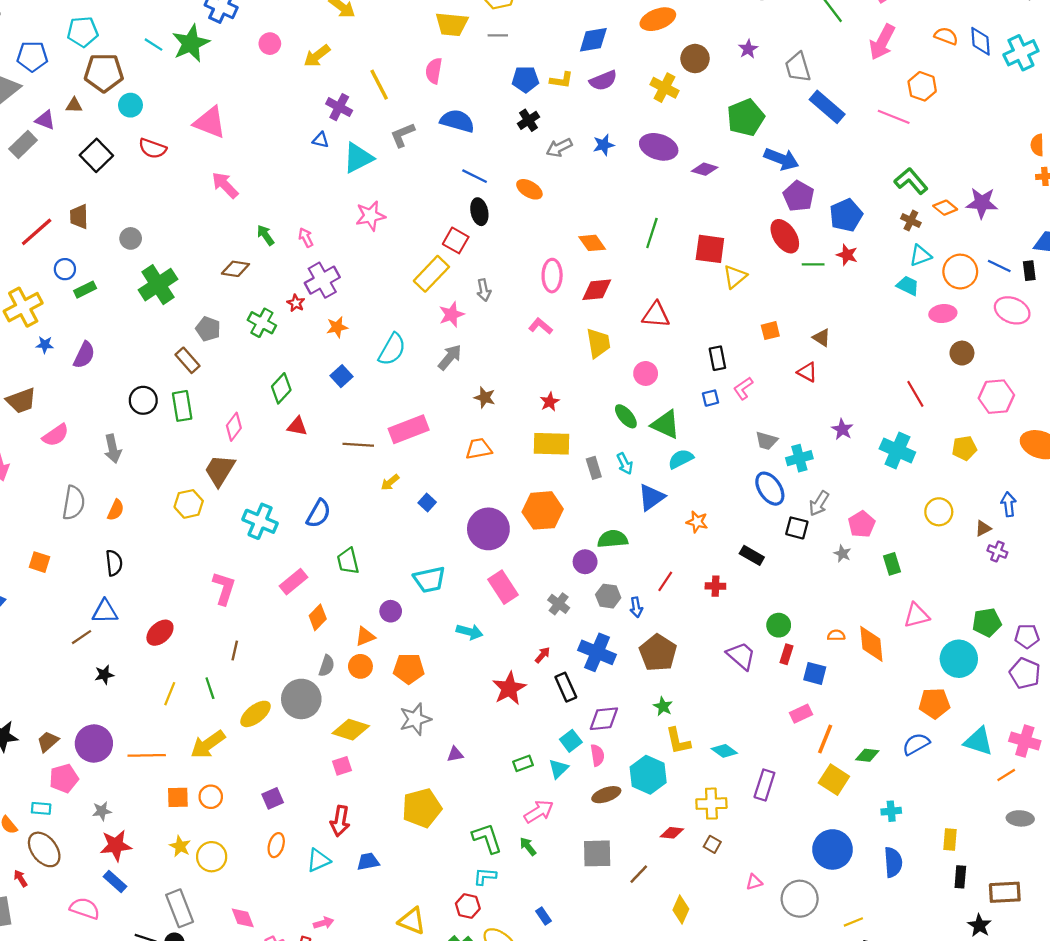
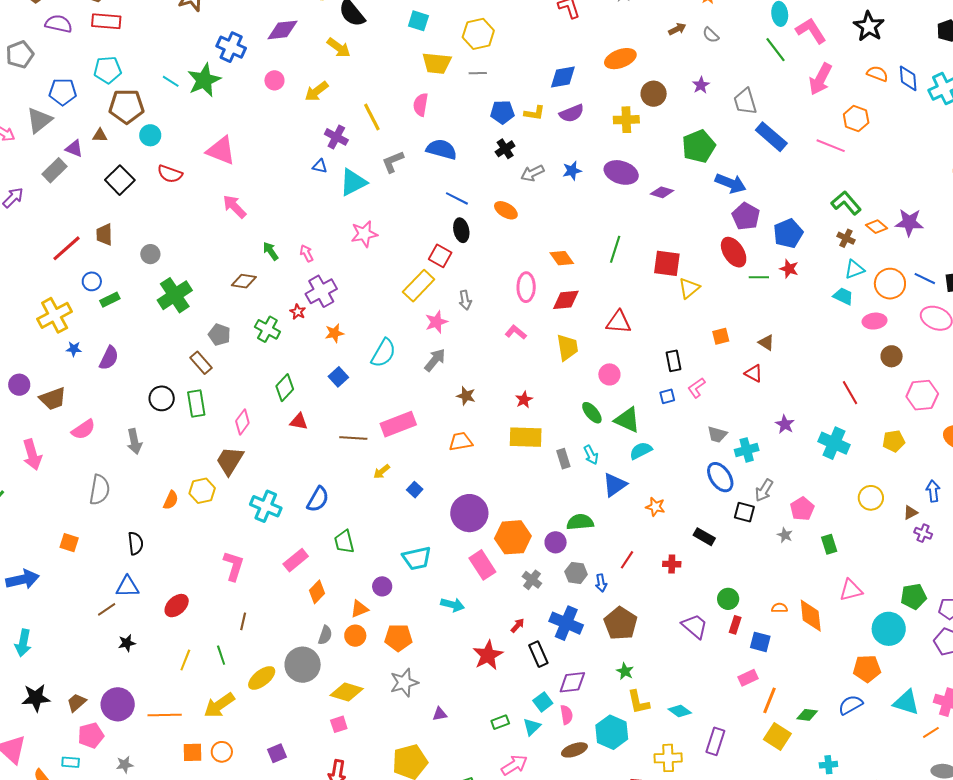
yellow cross: (664, 88) -> (626, 120), turned -30
orange semicircle: (116, 510) -> (171, 500), moved
orange hexagon: (543, 510) -> (513, 537), moved

